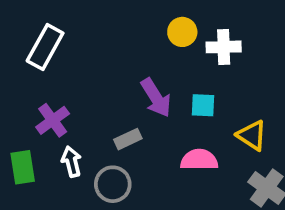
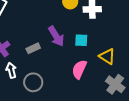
gray rectangle: (128, 139) -> (33, 48), moved
pink semicircle: (199, 160) -> (79, 69), turned -66

